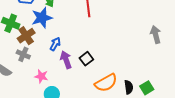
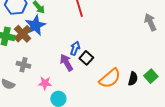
brown cross: (26, 36) -> (23, 34), moved
blue arrow: (55, 44) -> (75, 48), moved
black semicircle: (129, 87) -> (133, 79), turned 32

